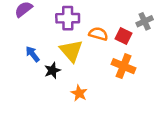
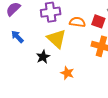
blue arrow: (33, 54) -> (17, 37), moved

